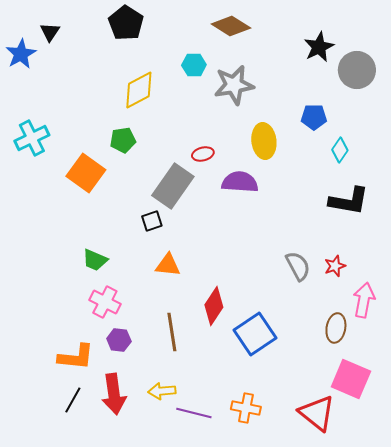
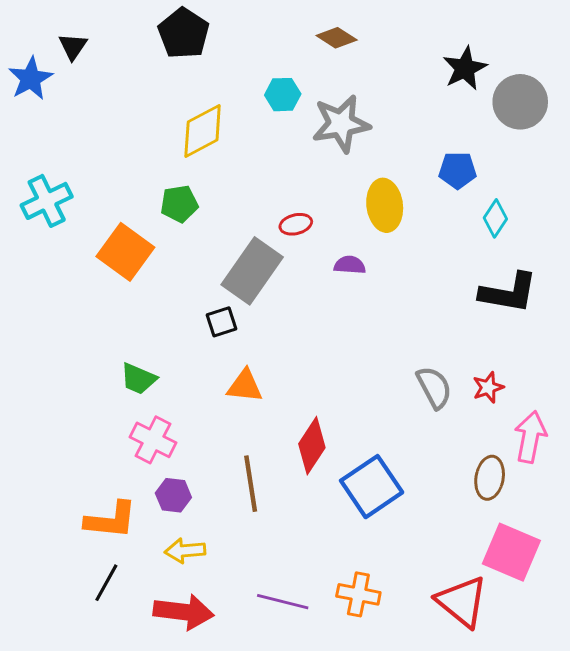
brown diamond: (231, 26) -> (337, 38), size x0.7
purple semicircle: (240, 182) -> (350, 265), size x0.6
yellow arrow: (162, 391) -> (185, 551), moved
red arrow: (114, 394) -> (184, 612), moved, turned -75

